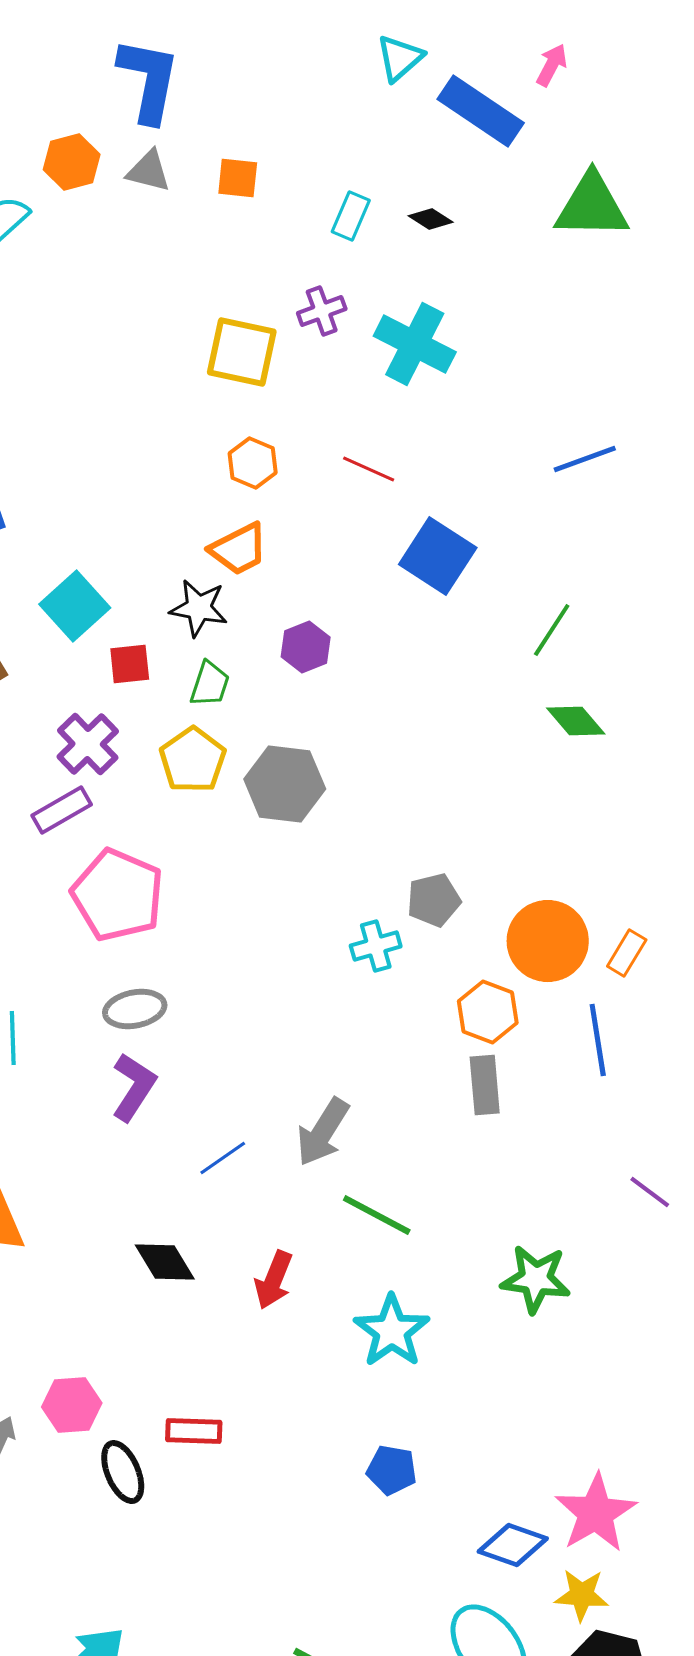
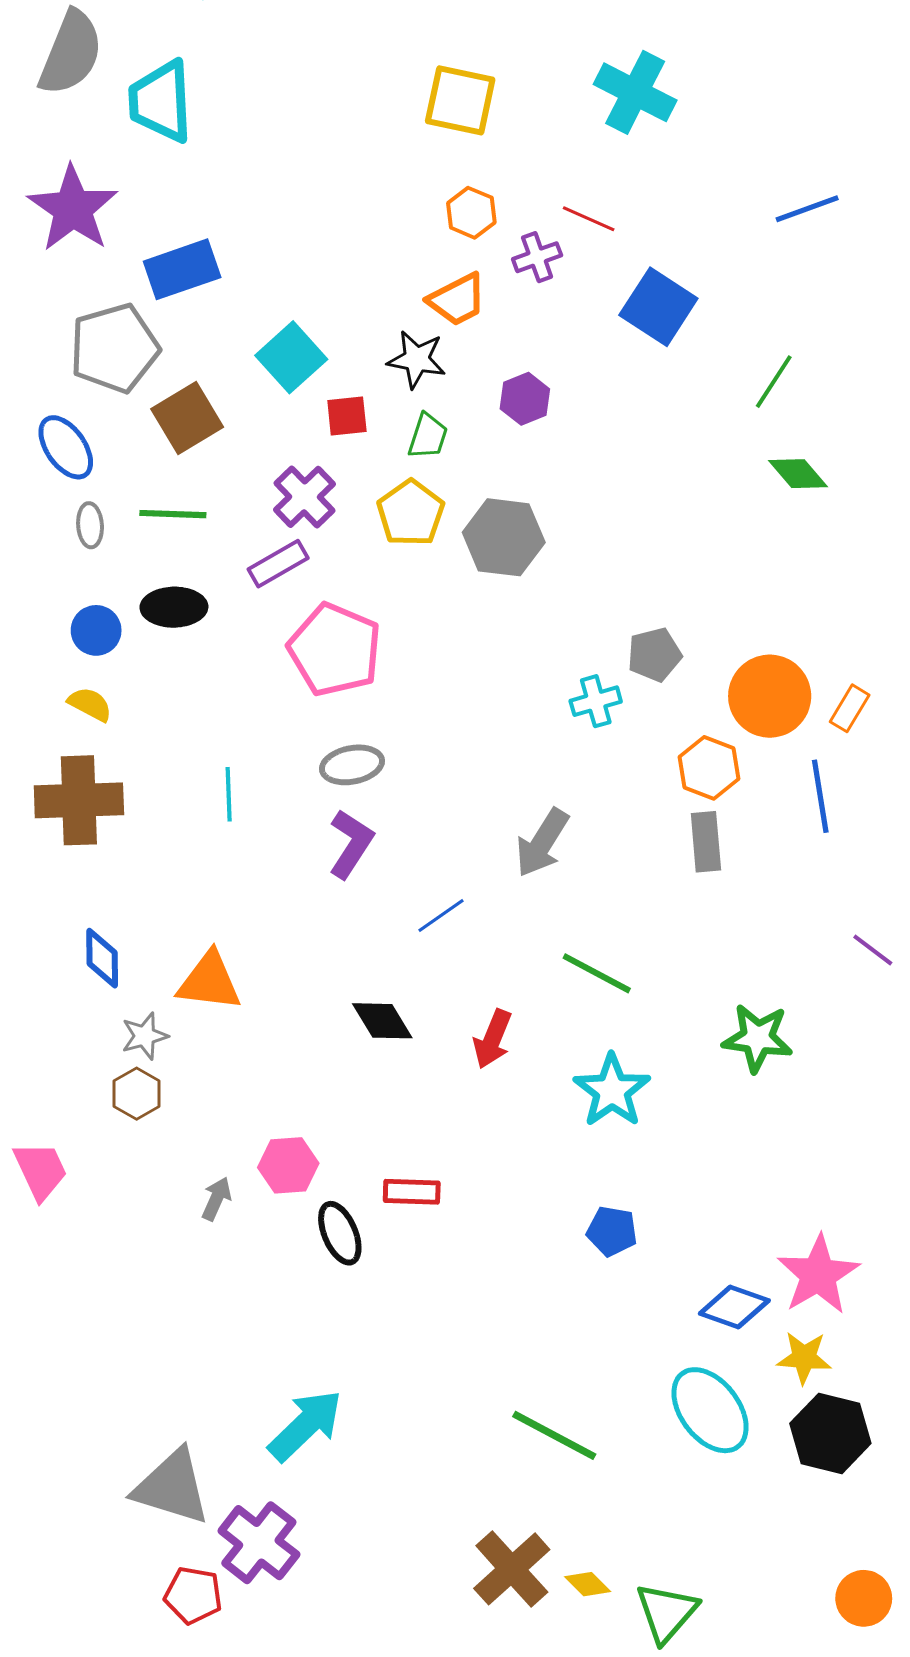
purple cross: (322, 311) -> (537, 257), moved
gray arrow: (323, 1132) -> (542, 843), moved

